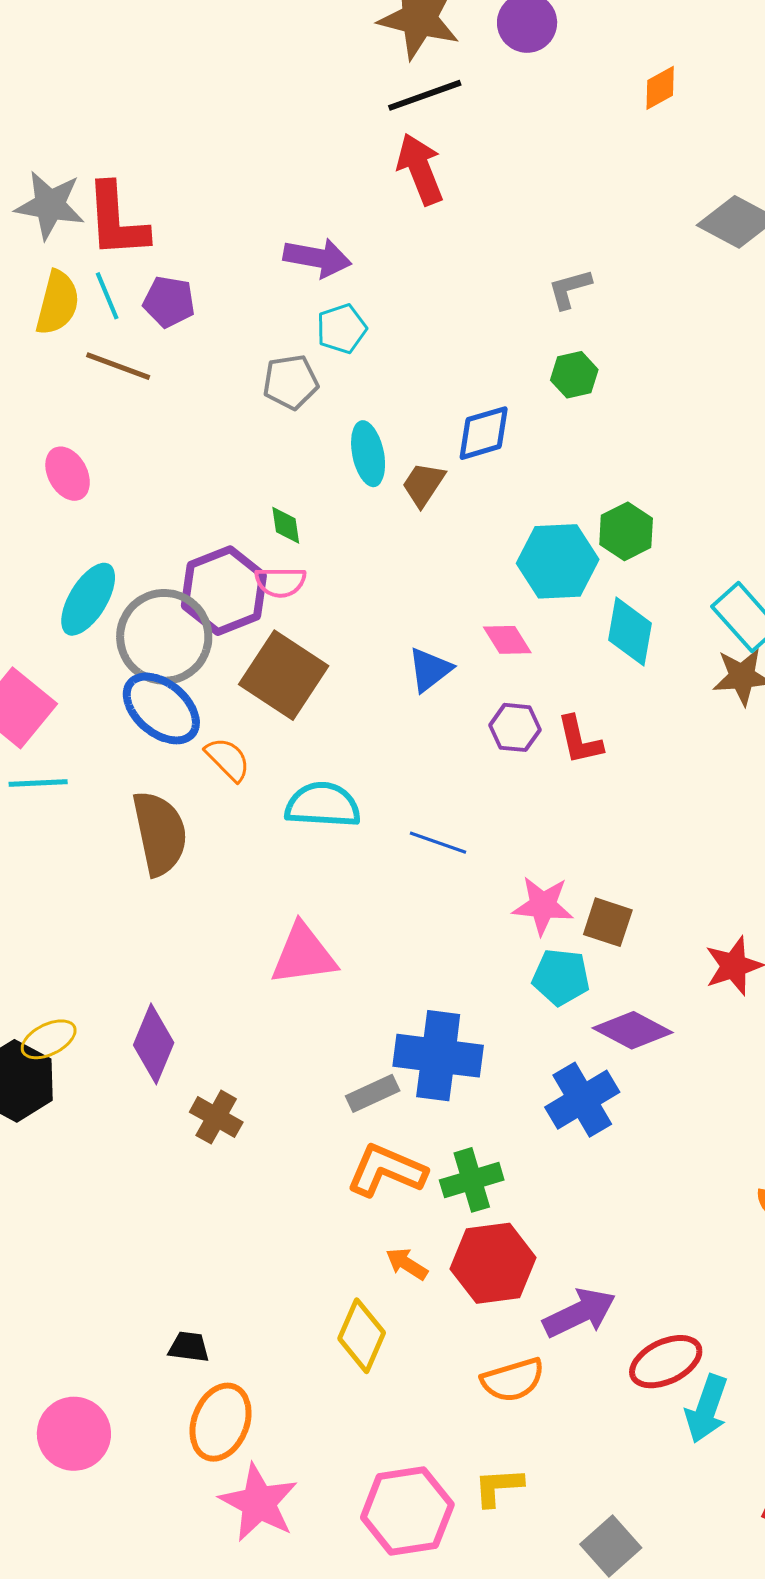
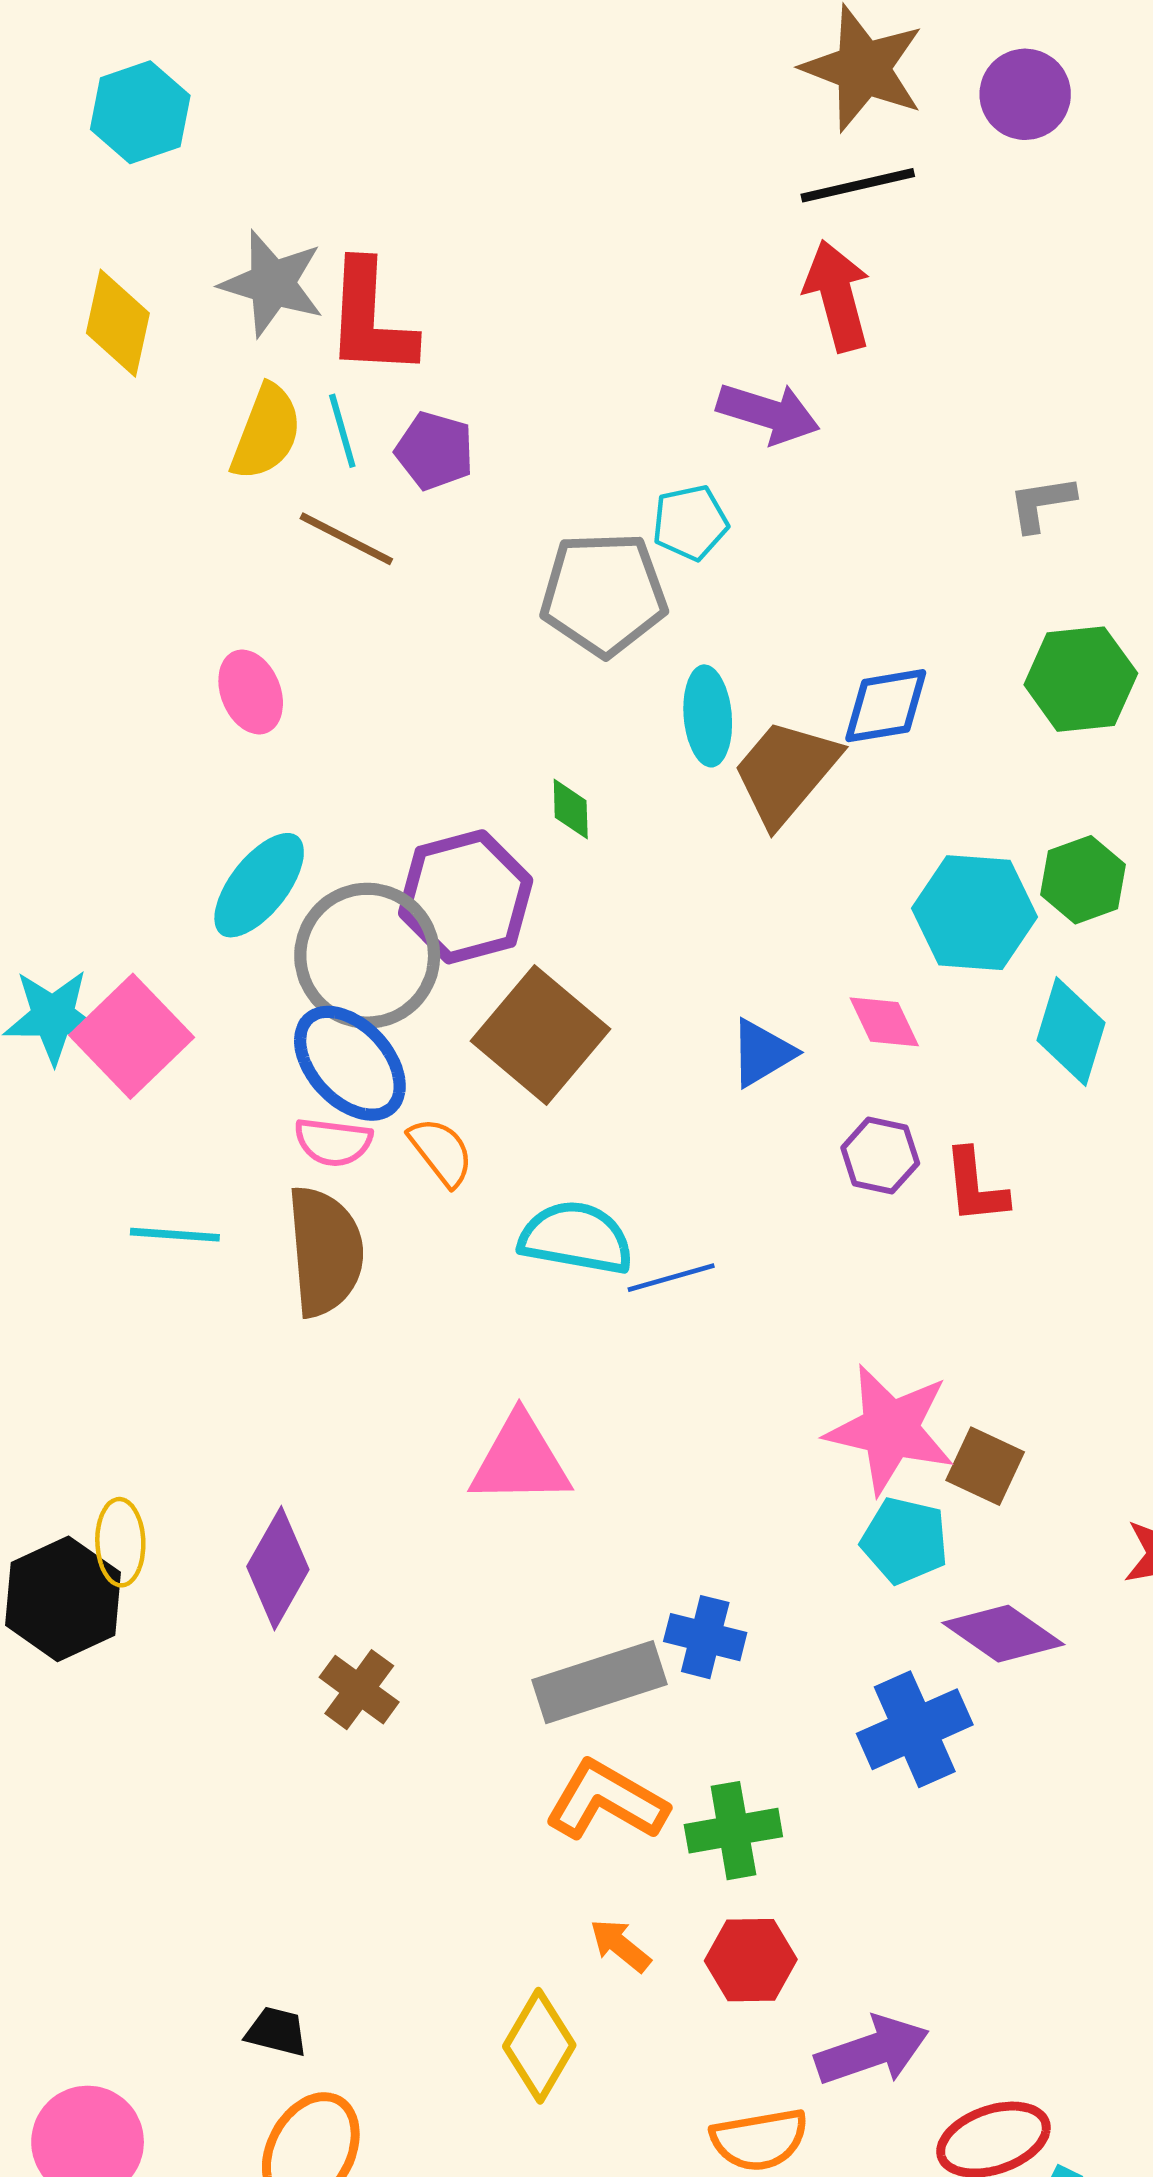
purple arrow: (317, 258) -> (768, 413), moved
green hexagon: (574, 375) -> (1081, 679), moved, size x1.5
gray pentagon: (291, 382) -> (604, 594), size x1.5
brown trapezoid: (423, 484) -> (786, 772), size x1.6
pink semicircle: (280, 582) -> (333, 1142), moved
cyan line: (38, 783) -> (175, 1235), moved
blue line: (438, 843) -> (671, 1278), moved, turned -42
pink star: (543, 906) -> (890, 1429), size x1.4
yellow ellipse: (49, 1039) -> (120, 1542), turned -72
blue cross: (438, 1056) -> (705, 1637), size x0.6
gray rectangle: (373, 1093) -> (599, 1682), size x1.6
red hexagon: (493, 1263) -> (751, 1960), size x0.7

